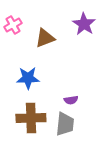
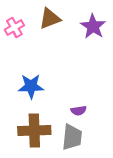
brown triangle: (45, 38) -> (50, 19), moved

